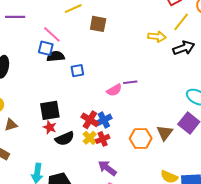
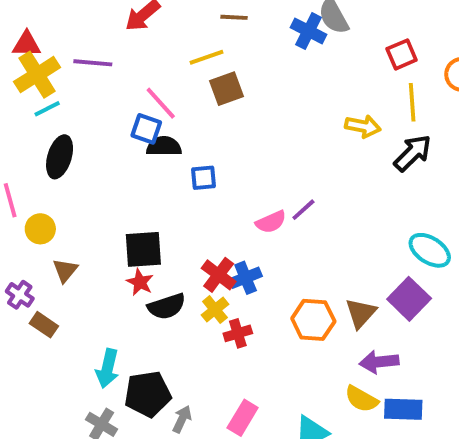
yellow line: (181, 22) -> (412, 102), turned -48
brown square: (98, 24) -> (226, 89), moved, turned -36
black arrow: (184, 48) -> (413, 153), turned -30
purple line: (130, 82) -> (303, 210), turned -40
brown triangle: (11, 125) -> (65, 270), turned -40
red cross: (103, 139) -> (238, 333), moved
purple arrow: (107, 168) -> (379, 362), moved, turned -48

